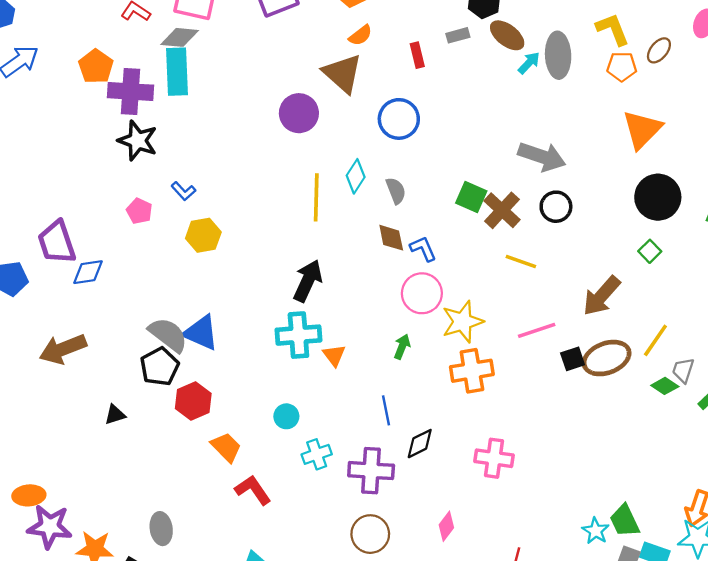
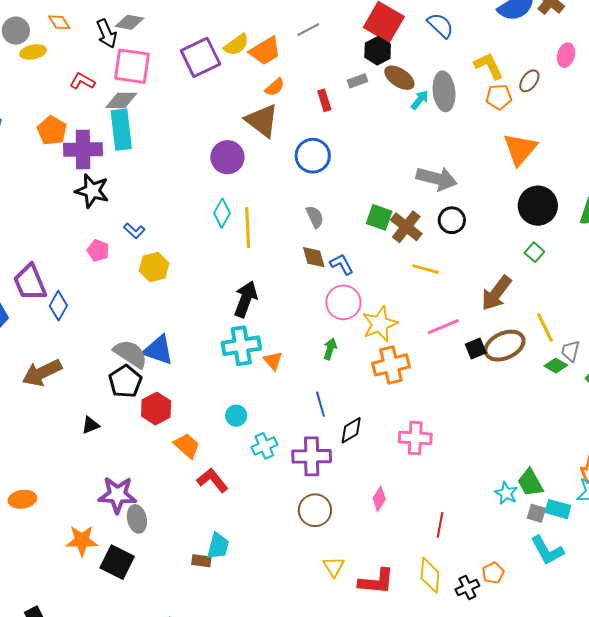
cyan diamond: (356, 176) -> (222, 213), moved
blue diamond: (88, 272) -> (58, 306), turned -48
yellow line: (655, 340) -> (545, 327), turned -56
purple star: (50, 527) -> (117, 495), moved

